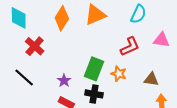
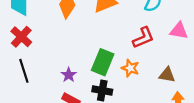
red cross: (35, 46) -> (21, 37), moved
black line: (24, 78) -> (24, 71), turned 30

